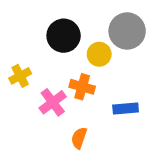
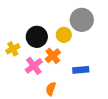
black circle: (64, 36) -> (37, 37), moved
orange cross: (82, 87) -> (53, 56), turned 35

